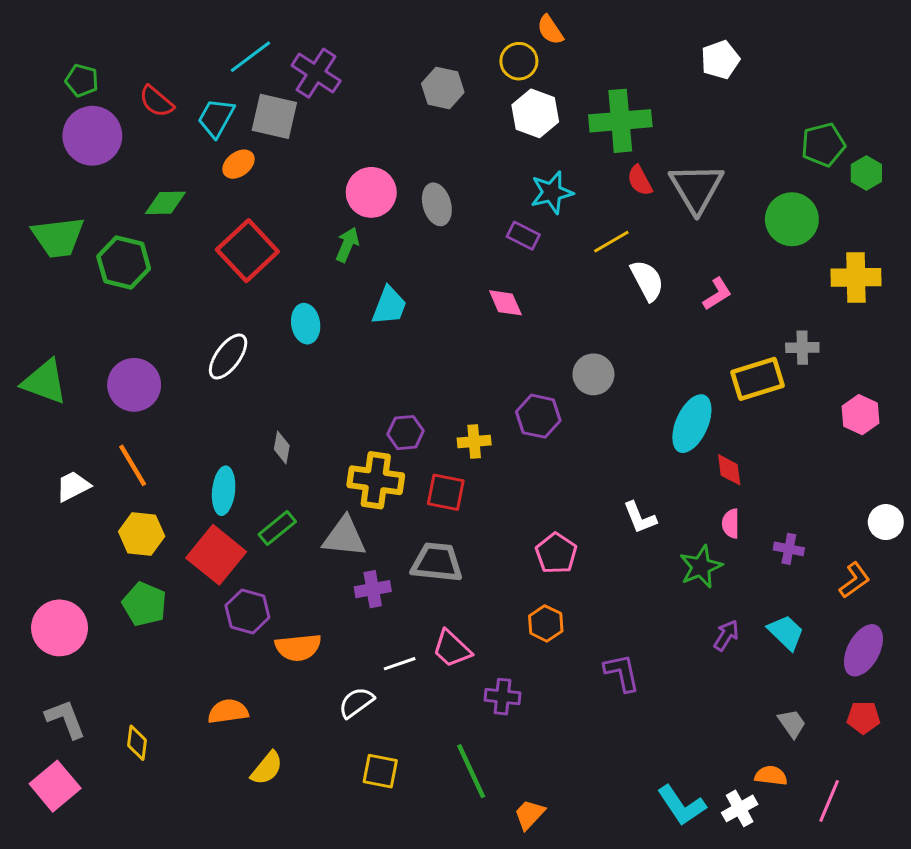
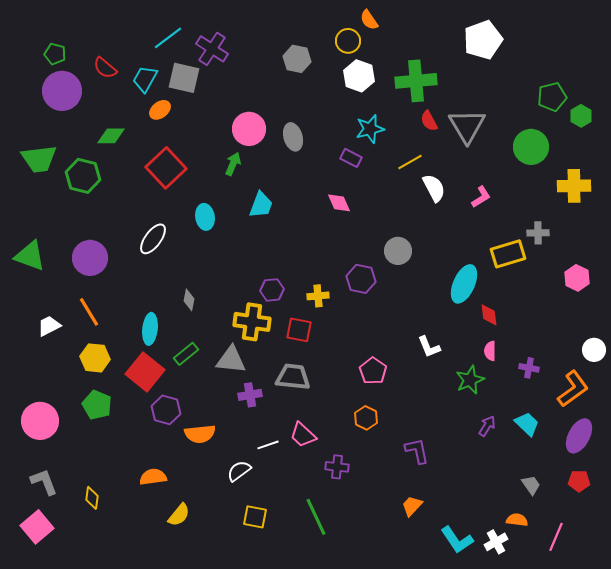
white pentagon: (720, 60) -> (483, 40), size x1.5
orange L-shape: (854, 580) -> (573, 389), size x1.5
orange trapezoid: (529, 814) -> (412, 506), moved

